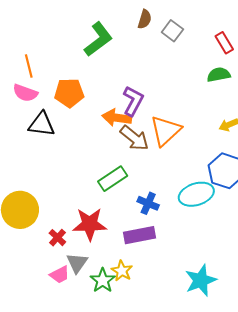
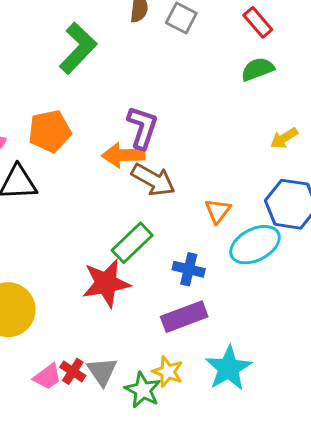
orange triangle: (166, 131) -> (218, 211), moved, size x0.6
red star: (90, 224) -> (106, 283), moved
red cross: (57, 238) -> (73, 371), moved
pink trapezoid: (60, 275) -> (47, 377), moved
cyan star: (201, 280) -> (228, 368), moved

